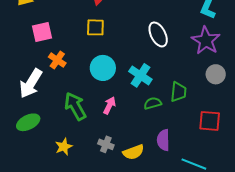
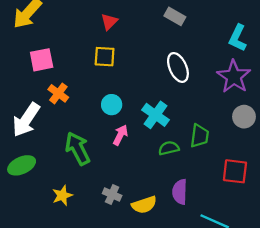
cyan circle: (103, 68) -> (112, 105), size x0.7
pink arrow: (109, 105) -> (120, 135), moved

